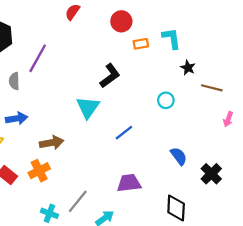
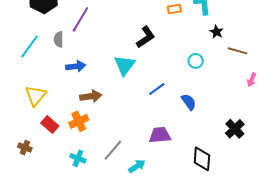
blue arrow: (17, 118) -> (76, 66), moved
blue semicircle: (179, 156) -> (189, 102), moved
cyan cross: (49, 213) -> (78, 158), moved

